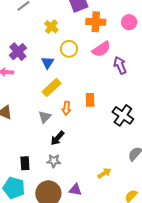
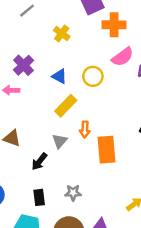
yellow circle: (69, 49) -> (93, 76), moved
blue triangle: (48, 63) -> (59, 76), turned -32
orange rectangle: (90, 100) -> (106, 150), moved, size x1.6
black arrow: (57, 138) -> (39, 162), moved

